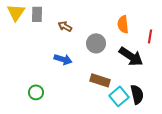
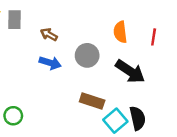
red line: (150, 36) -> (154, 37), moved
blue arrow: (63, 59) -> (50, 63), moved

